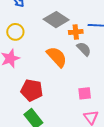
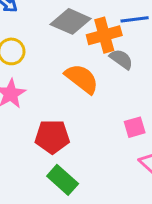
orange cross: (76, 32) -> (104, 35), size x1.5

